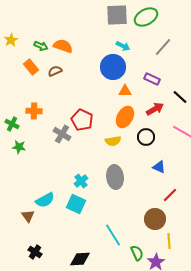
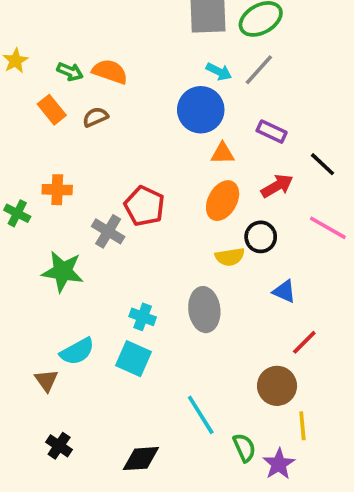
gray line: (163, 47) -> (259, 70), moved
yellow semicircle: (113, 141) -> (230, 257), moved
green star: (19, 147) -> (63, 271), moved, size x1.6
cyan cross: (81, 181) -> (143, 317), turned -32

